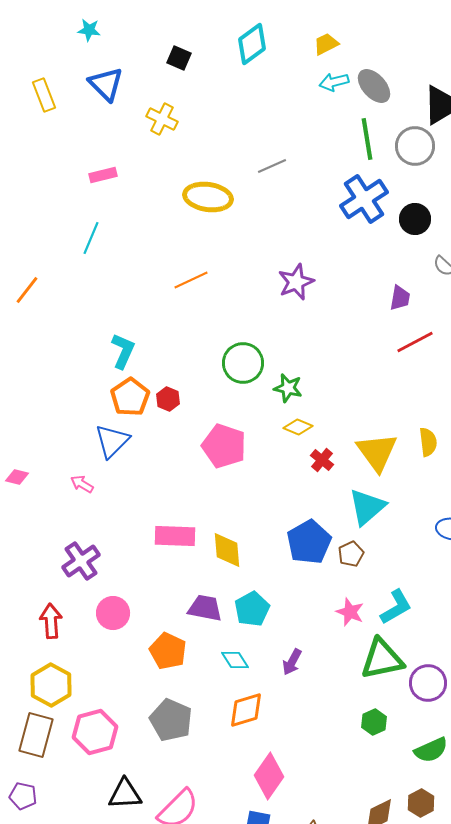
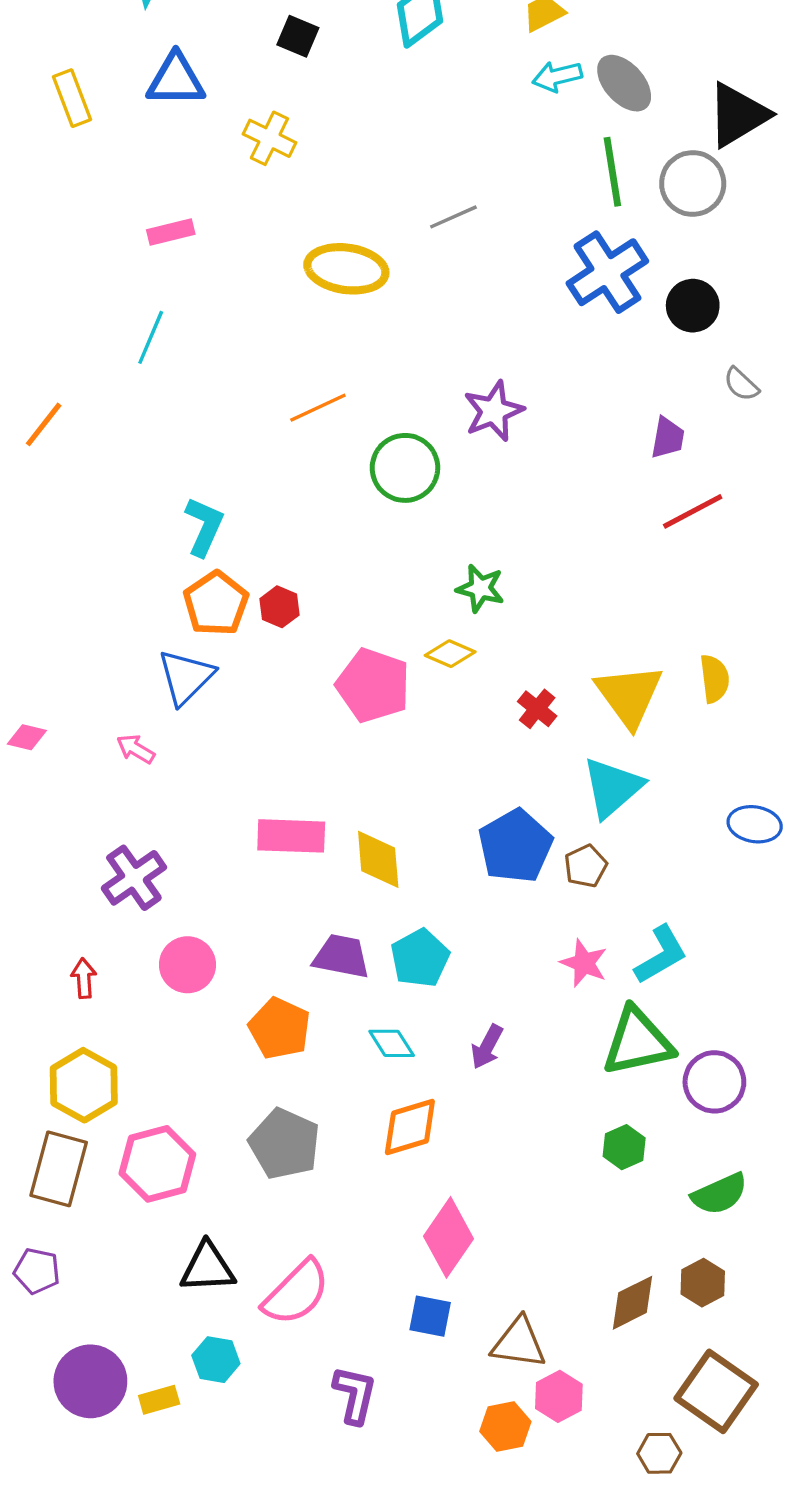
blue triangle: (106, 84) -> (176, 80), turned -45
green circle: (243, 363) -> (405, 468), moved
yellow diamond: (298, 427) -> (450, 654), moved
red arrow: (51, 621) -> (84, 978), size x0.7

